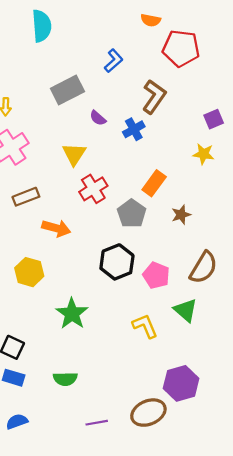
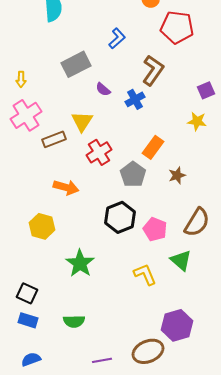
brown rectangle: (26, 197) -> (54, 139), moved

